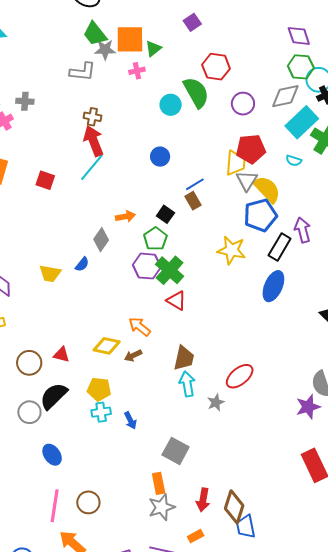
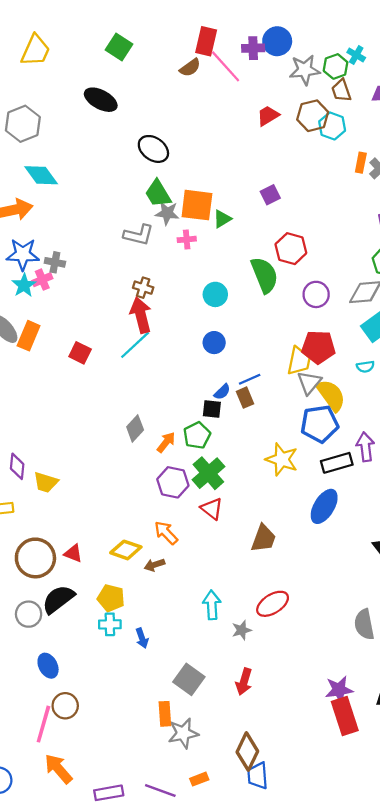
pink cross: (137, 71) -> (187, 239), moved
gray cross: (25, 101) -> (55, 262), moved
cyan circle: (171, 105) -> (215, 294), moved
cyan semicircle: (294, 161) -> (365, 367), turned -35
black square: (165, 214) -> (212, 409), turned -36
orange arrow: (125, 216) -> (166, 442), moved, turned -48
black rectangle: (280, 247) -> (337, 463), turned 36
blue semicircle: (82, 264) -> (222, 392), moved
purple hexagon: (147, 266) -> (173, 482), moved
yellow trapezoid: (50, 273) -> (46, 482), moved
brown trapezoid: (184, 358) -> (263, 538), moved
brown circle: (29, 363) -> (35, 558), size x1.4
purple star: (308, 407) -> (339, 690), moved
red arrow: (203, 500) -> (244, 682), moved
brown circle: (88, 502) -> (65, 706), moved
gray star: (162, 507) -> (183, 733), moved

